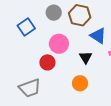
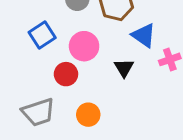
blue square: (26, 27) -> (42, 35), moved
orange circle: (80, 83) -> (88, 115), moved

